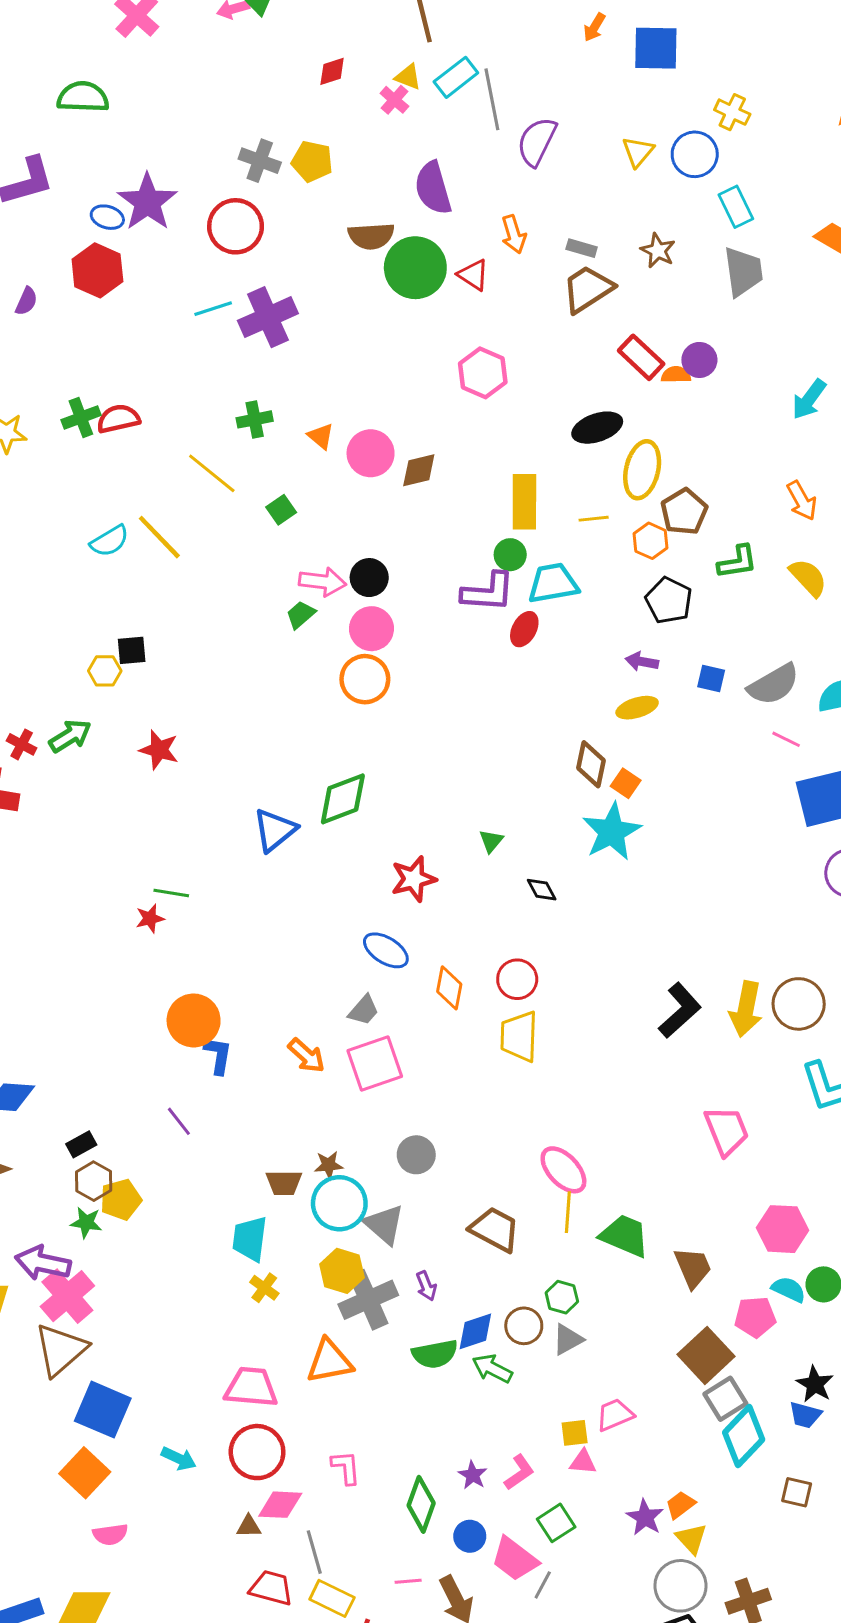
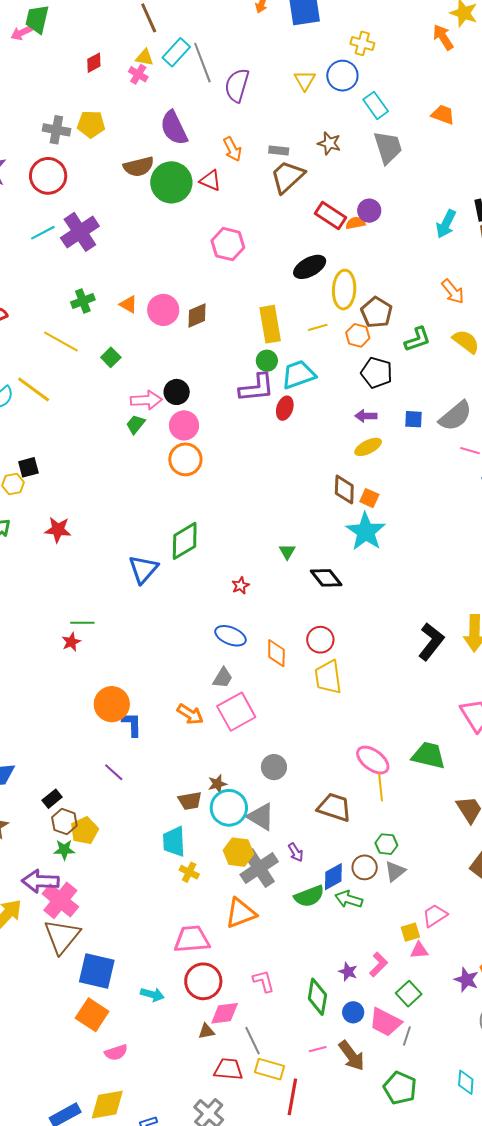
red star: (413, 879) -> (240, 586), size x0.6
black diamond: (542, 890) -> (326, 578), size x1.5
green trapezoid: (625, 1236) -> (429, 755), moved

